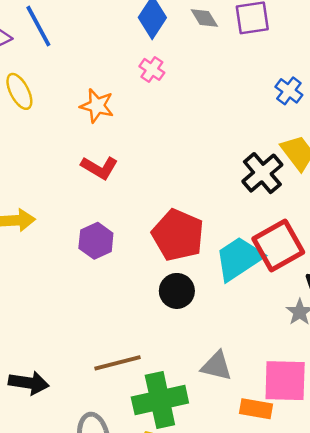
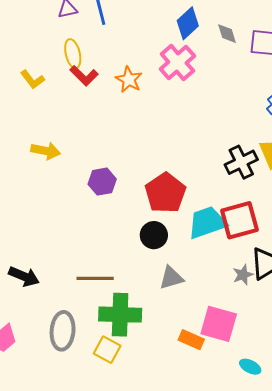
pink cross: (152, 69) -> (177, 62), size x1.8
red L-shape: (99, 168) -> (84, 76), moved
gray triangle: (217, 366) -> (171, 278), moved, turned -44

